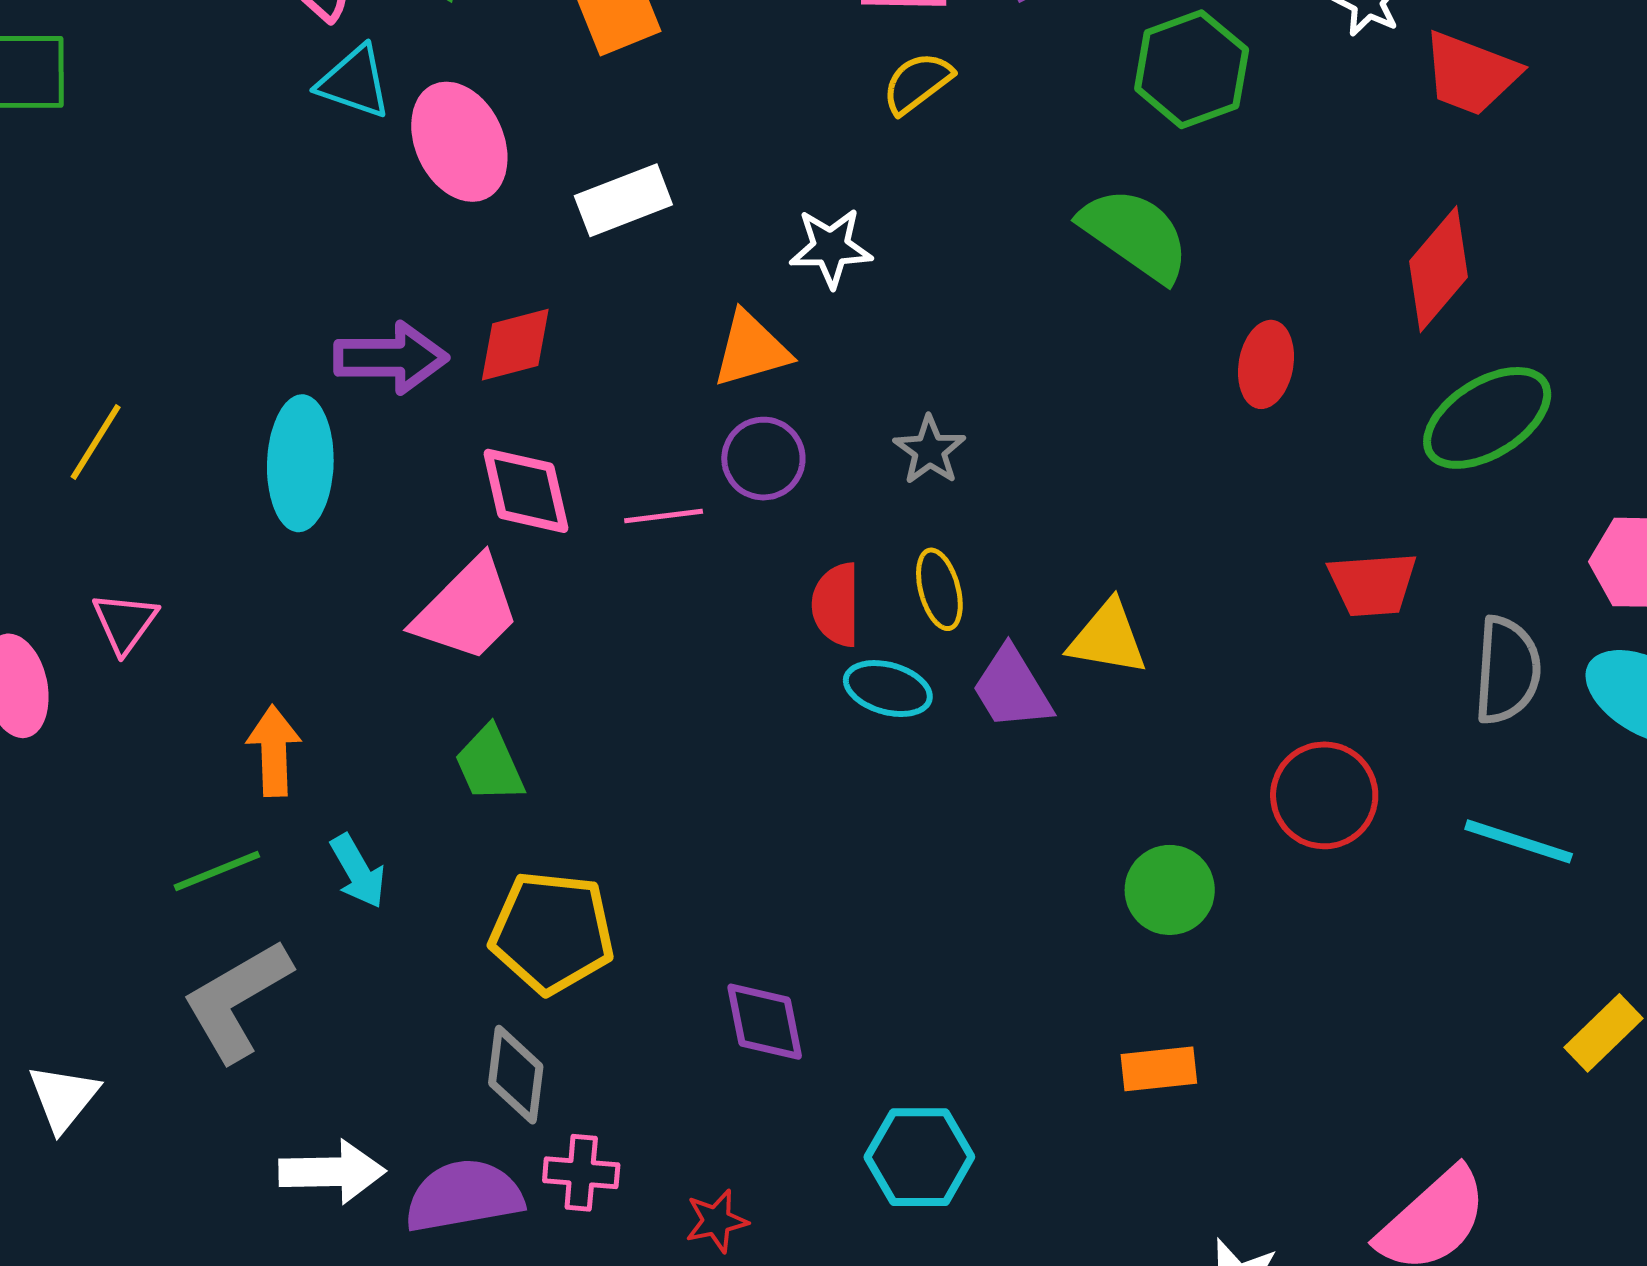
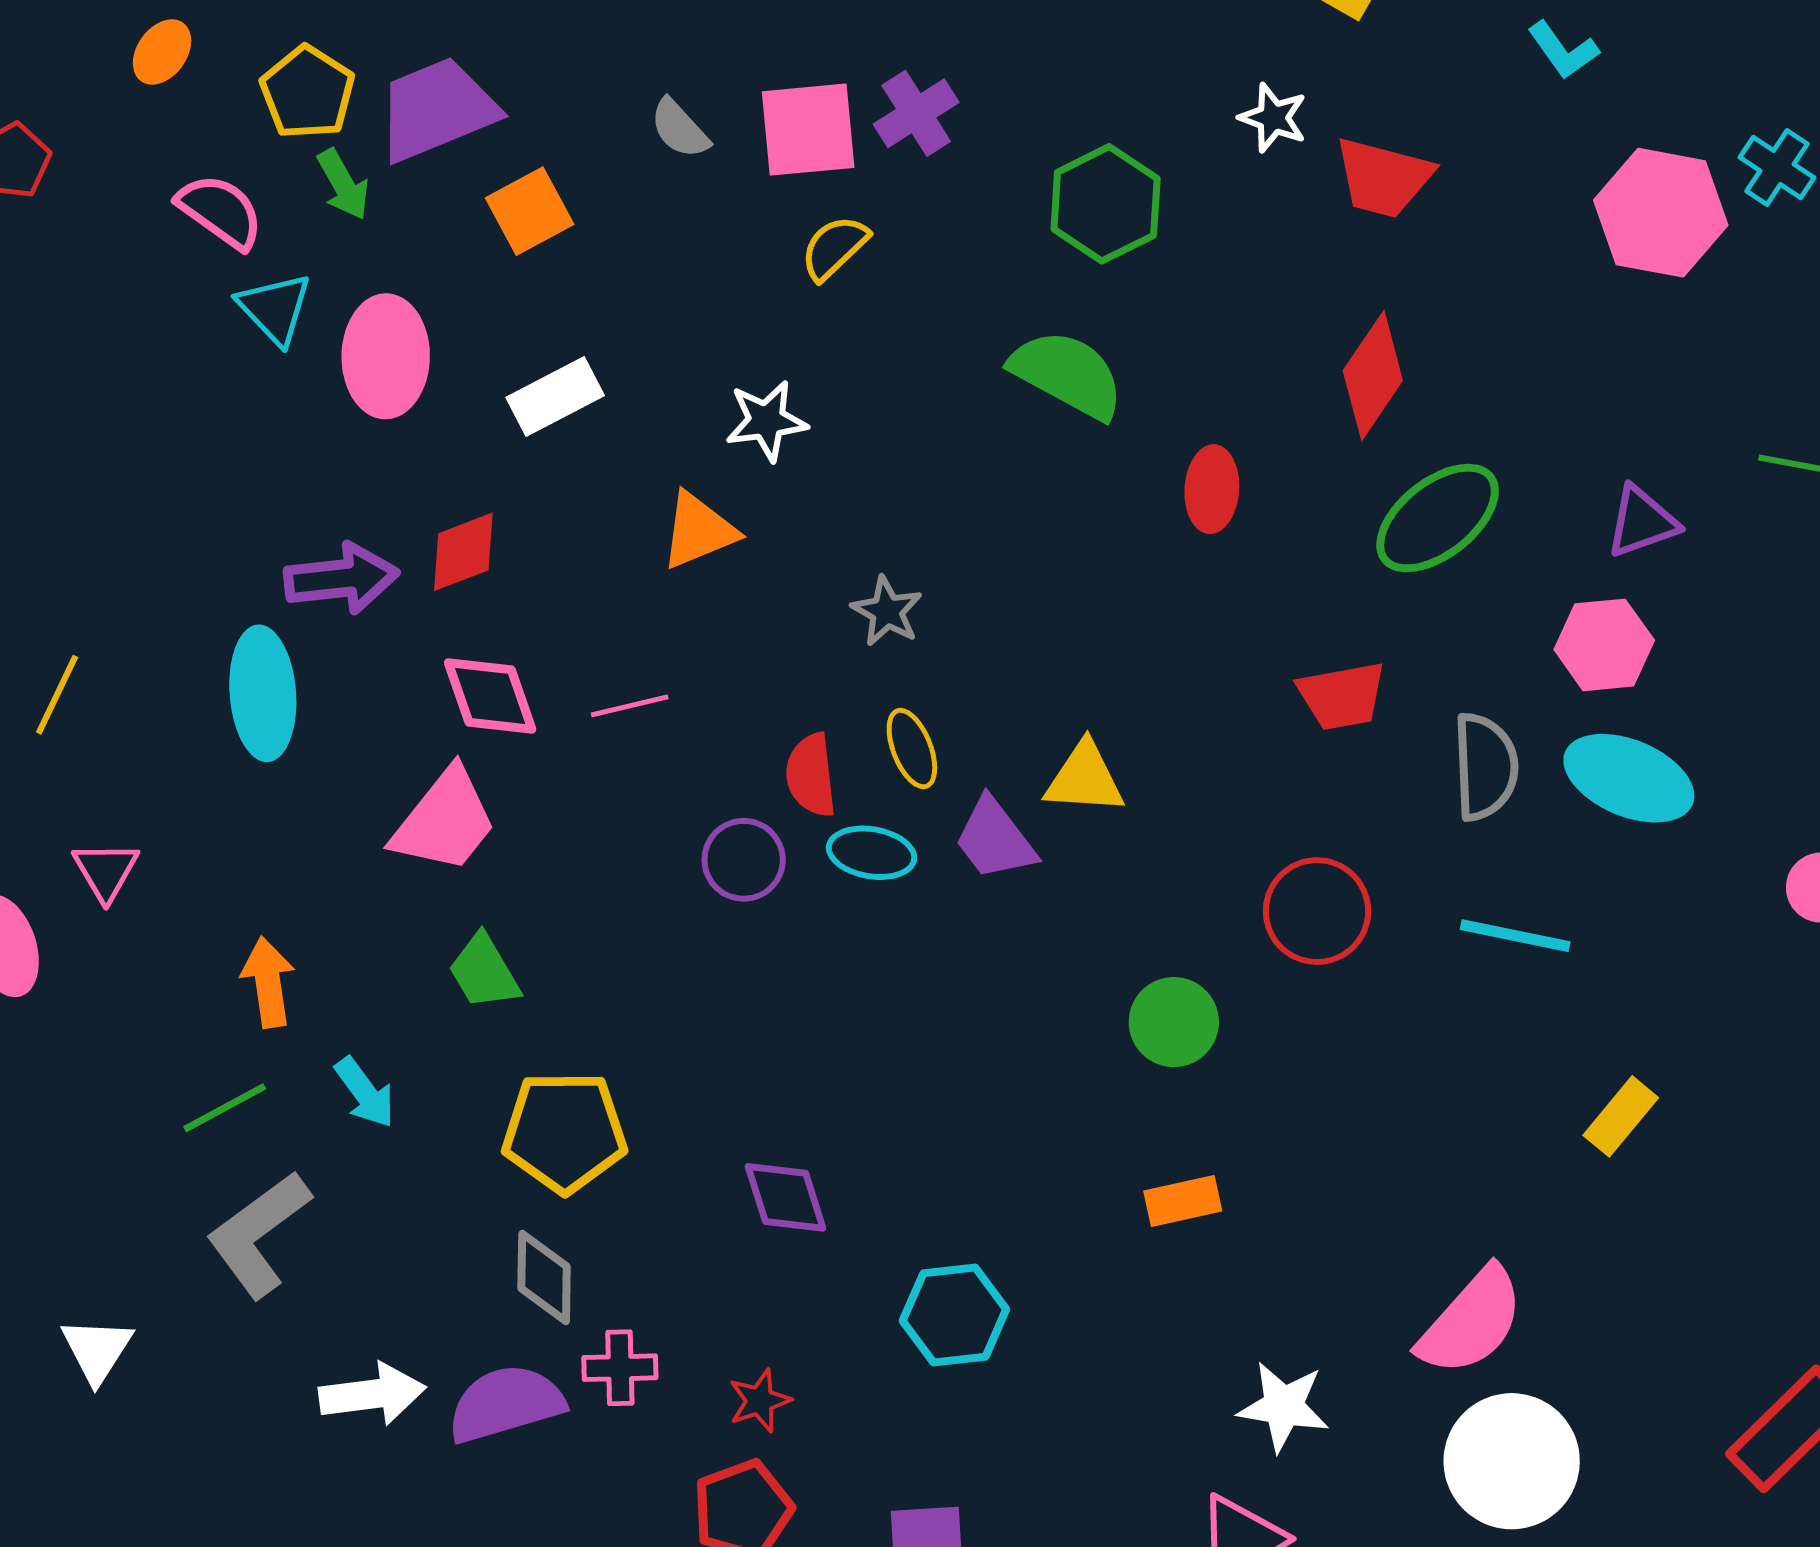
cyan triangle: (354, 82) -> (275, 309), turned 34
pink ellipse: (459, 142) -> (386, 356), turned 32
purple circle: (763, 459) -> (744, 860), moved

